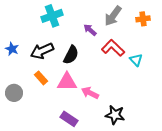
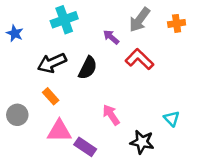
blue star: (12, 49) -> (15, 33), moved
cyan triangle: (136, 60) -> (172, 119), moved
pink triangle: (67, 82) -> (59, 131), moved
pink arrow: (90, 93) -> (111, 115), turned 30

